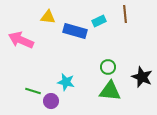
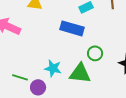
blue rectangle: (75, 31) -> (72, 28), moved
green triangle: (110, 91) -> (80, 73), moved

